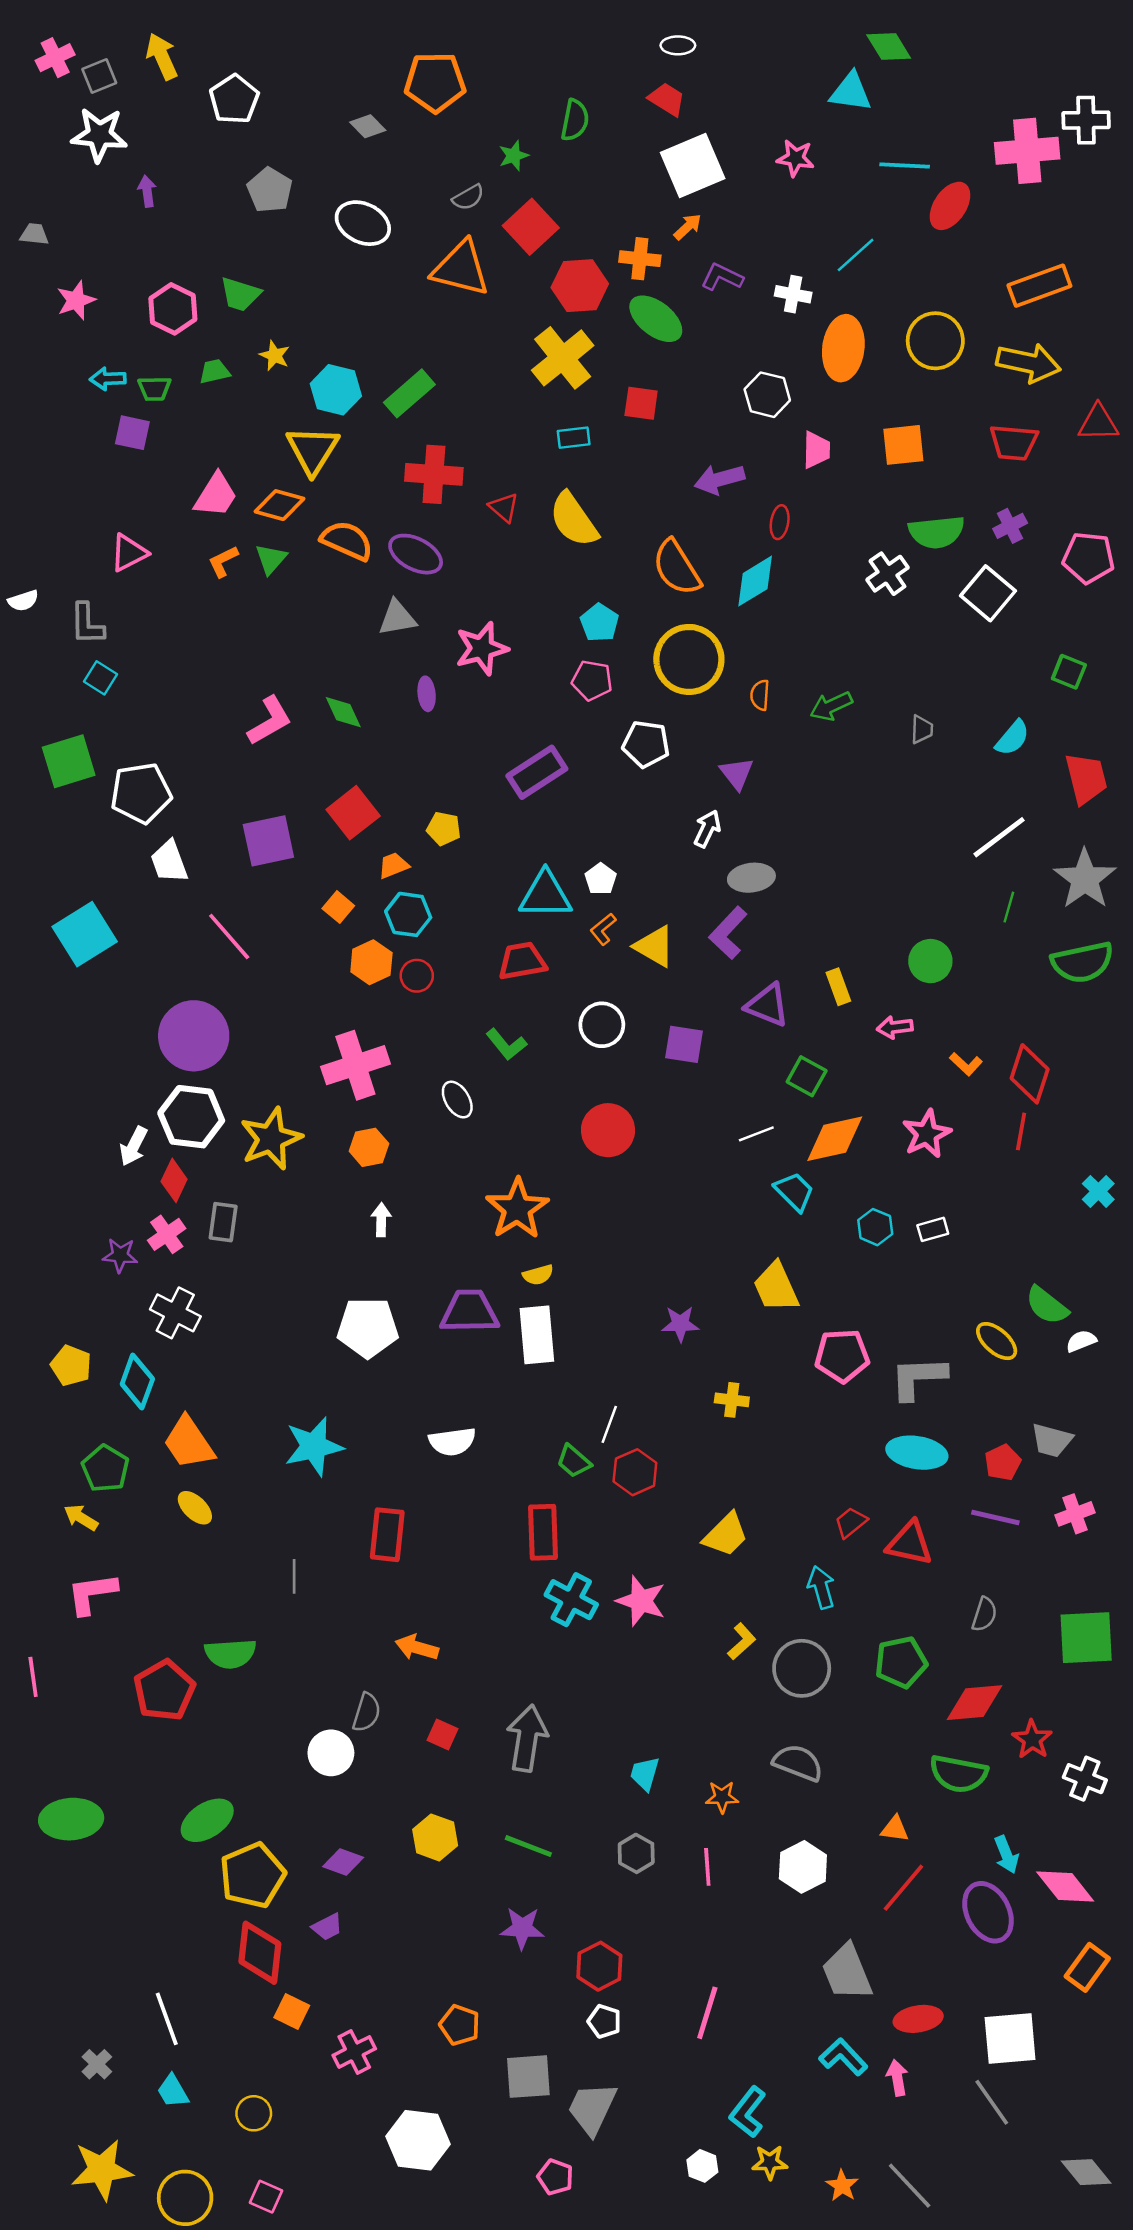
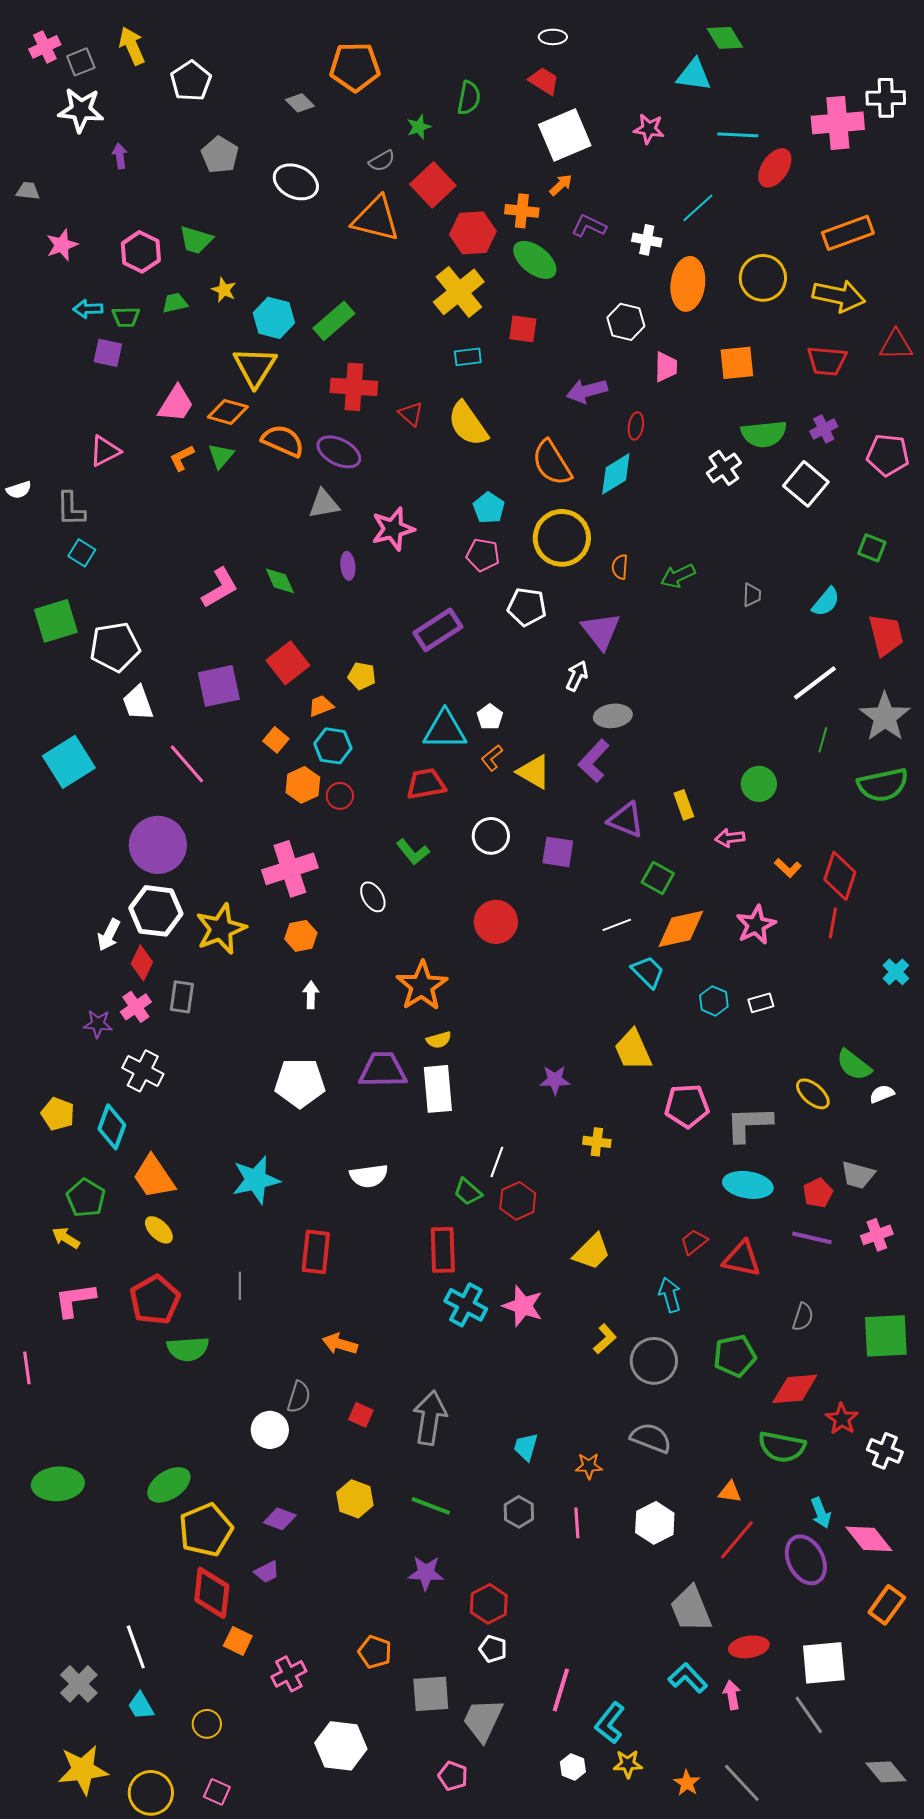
purple triangle: (737, 773) -> (601, 631), size x1.4
red pentagon: (164, 1690) -> (155, 1300), moved
pink line: (707, 2013) -> (561, 1690), moved
gray cross: (97, 2064) -> (79, 1684), size x1.5

